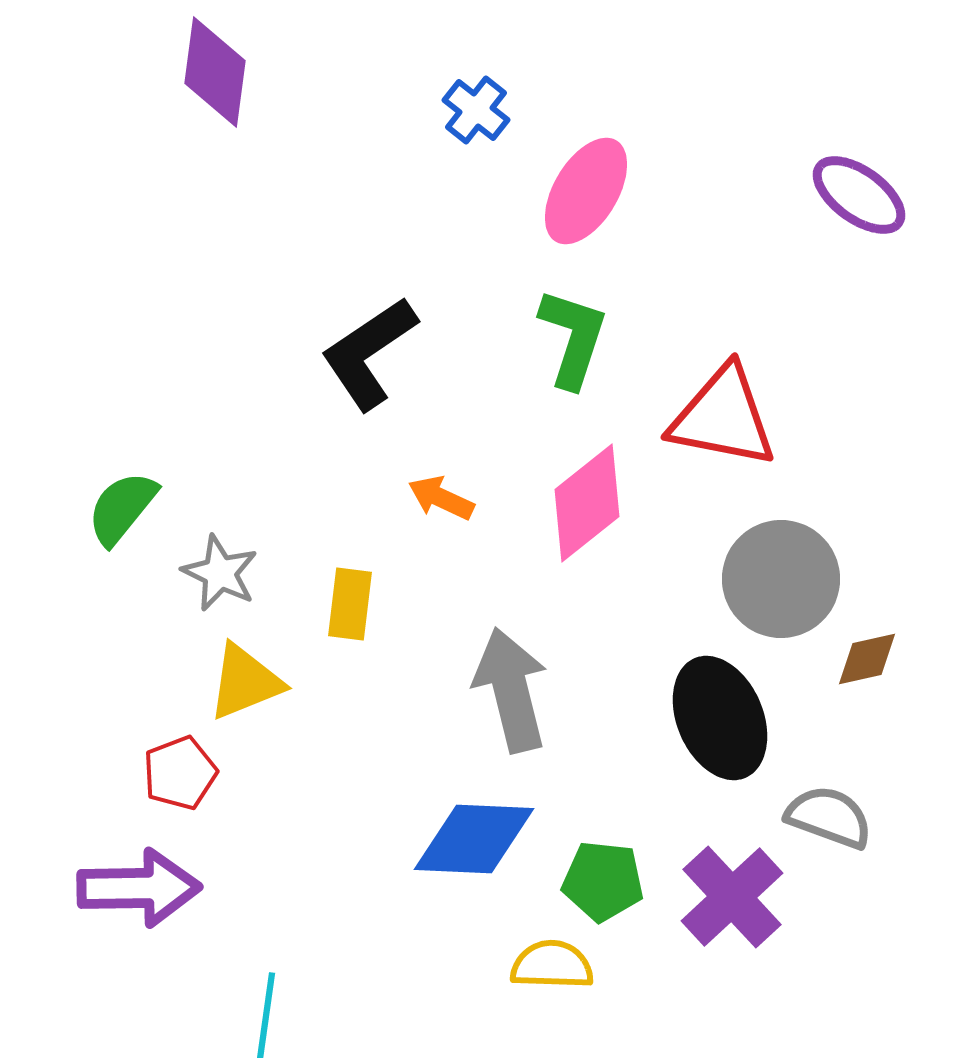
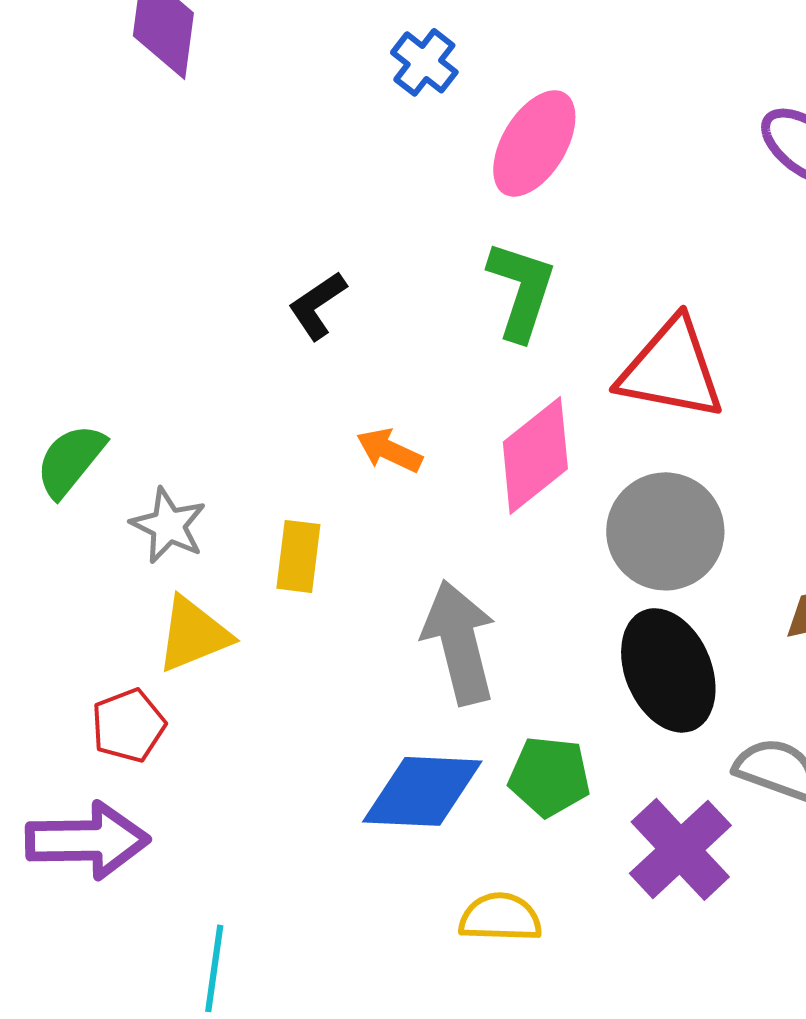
black L-shape: (369, 353) -> (317, 305), size x0.6
gray circle: (781, 579) -> (665, 531), moved
green pentagon: (603, 881) -> (549, 776), moved

